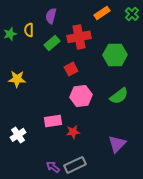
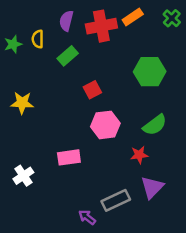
red cross: (79, 37) -> (101, 26), moved
red star: (73, 132) -> (139, 155), moved
gray rectangle: (75, 165) -> (116, 200), moved
purple arrow: (53, 167) -> (87, 217), moved

